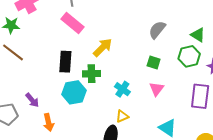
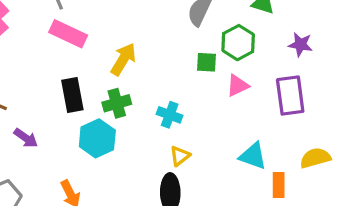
green hexagon: (189, 56) -> (238, 43), moved
pink triangle: (157, 89) -> (238, 86), moved, turned 42
purple arrow: (32, 100) -> (26, 138), moved

